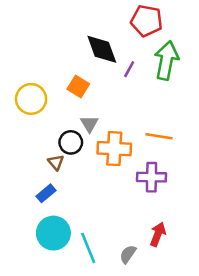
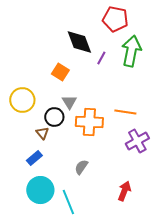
yellow circle: (31, 99) -> (22, 100), moved
purple cross: (151, 177) -> (137, 141), moved, turned -30
gray semicircle: (128, 254) -> (81, 167), moved

